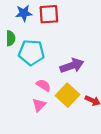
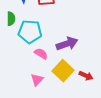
pink semicircle: (43, 85) -> (41, 54), moved

